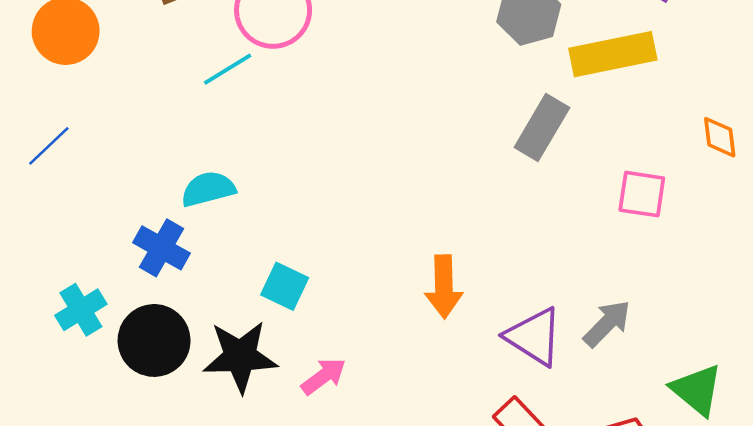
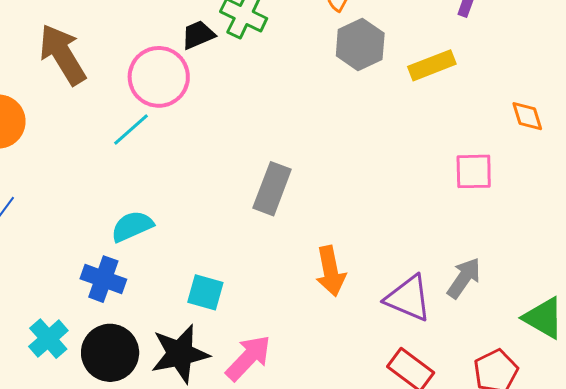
yellow rectangle: (613, 54) -> (432, 65), size x0.7
gray rectangle: (542, 127) -> (272, 189), moved
pink arrow: (324, 376) -> (248, 358), size x1.4

